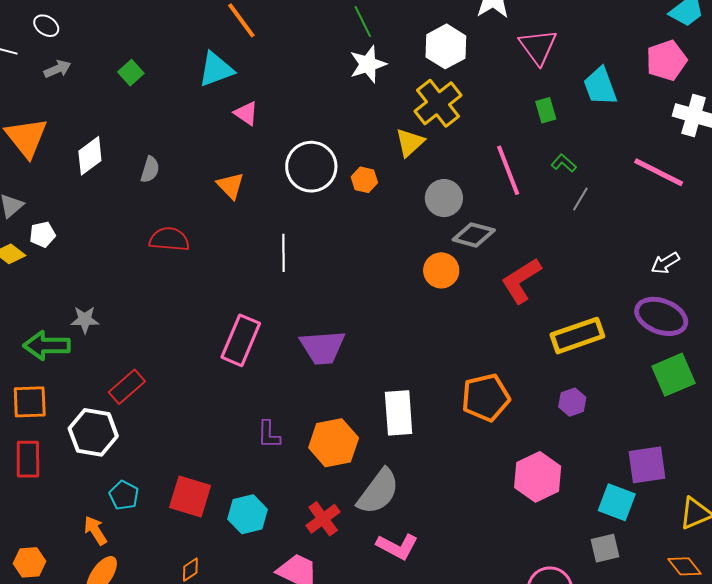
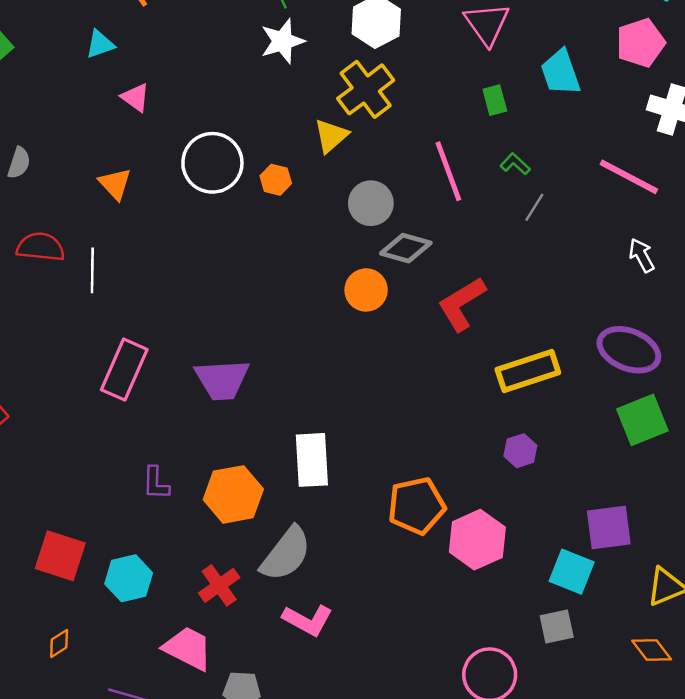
cyan triangle: (216, 69) -> (100, 44), size x0.7
white line: (284, 253) -> (92, 270), moved
white arrow: (665, 263) -> (642, 255), moved, turned 92
orange pentagon: (486, 397) -> (417, 506), moved

